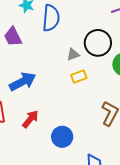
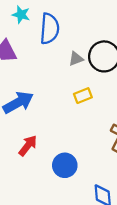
gray triangle: (73, 54) -> (76, 59), moved

